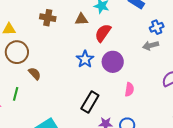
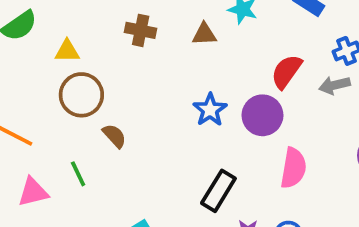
red semicircle: (103, 33) -> (286, 71), moved
pink semicircle: (129, 89) -> (293, 168), size x1.5
green line: (16, 94) -> (78, 174), turned -40

